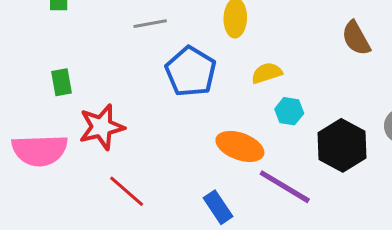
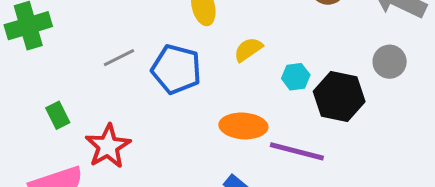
gray line: (150, 24) -> (119, 58), moved
cyan hexagon: (289, 111) -> (296, 77), moved

